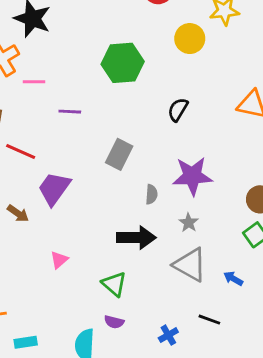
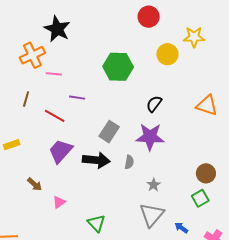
red line: (21, 152) -> (55, 116), moved
purple star: (192, 176) -> (150, 137), moved
brown arrow: (18, 214) -> (35, 184), moved
black arrow: (136, 238) -> (96, 160), moved
gray triangle: (190, 265) -> (152, 215), turned 36

